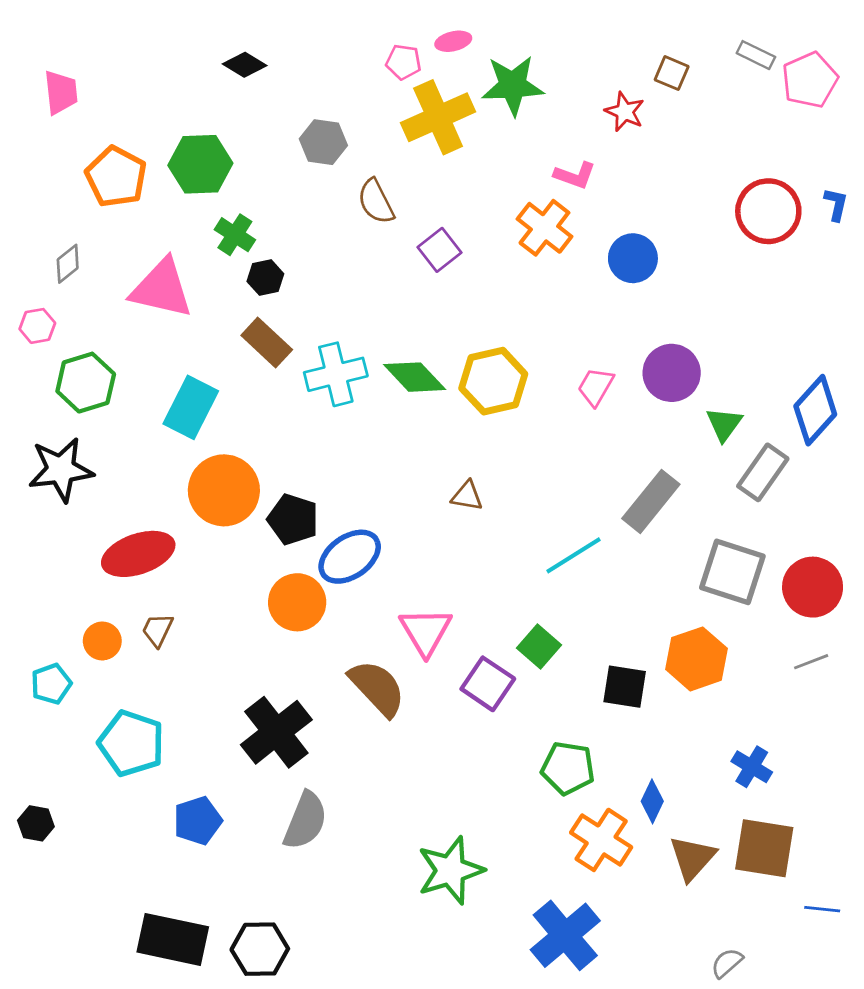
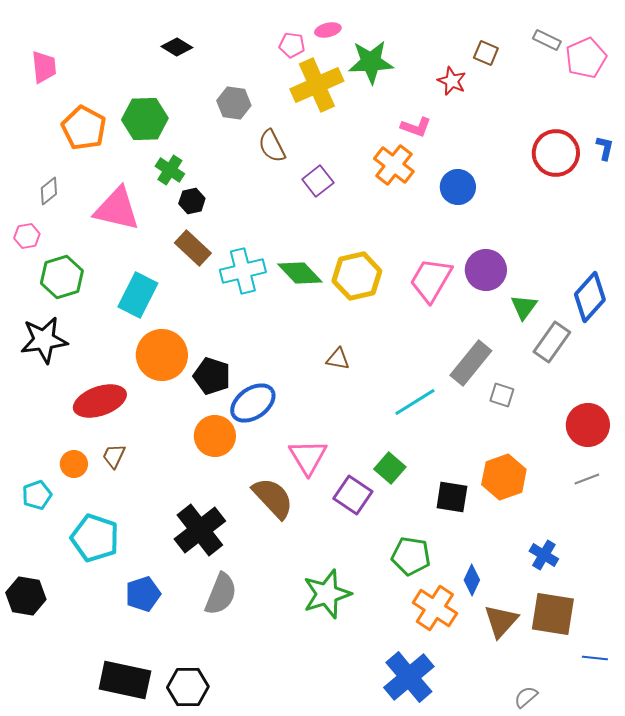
pink trapezoid: (596, 387) -> (431, 280), size x1.6
gray square: (732, 572) -> (502, 395), moved, size x0.5
black hexagon: (36, 823) -> (26, 596), size x1.5
green star: (451, 870) -> (327, 594), moved

